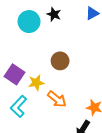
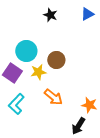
cyan circle: (29, 22) -> (26, 51), moved
yellow star: (36, 83) -> (38, 72), moved

